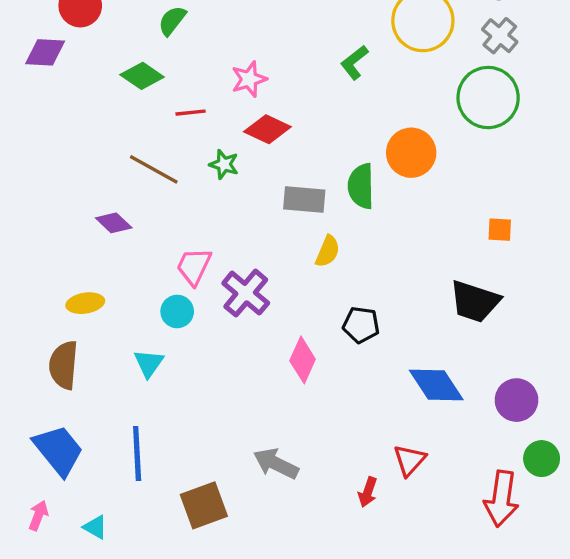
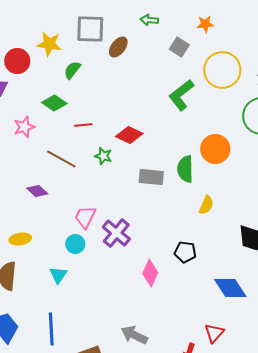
green L-shape: (354, 62) -> (181, 95), size x1.5
pink star: (249, 79) -> (24, 127), moved
yellow semicircle: (328, 251) -> (206, 205), moved

